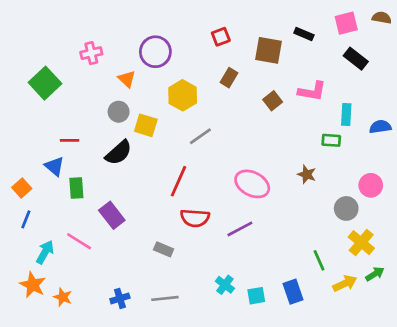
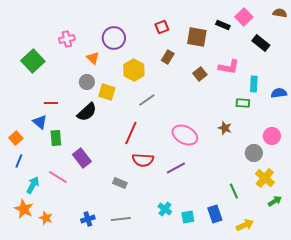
pink square: (346, 23) -> (244, 17), moved, turned -30
yellow arrow: (345, 283) -> (245, 225), moved

